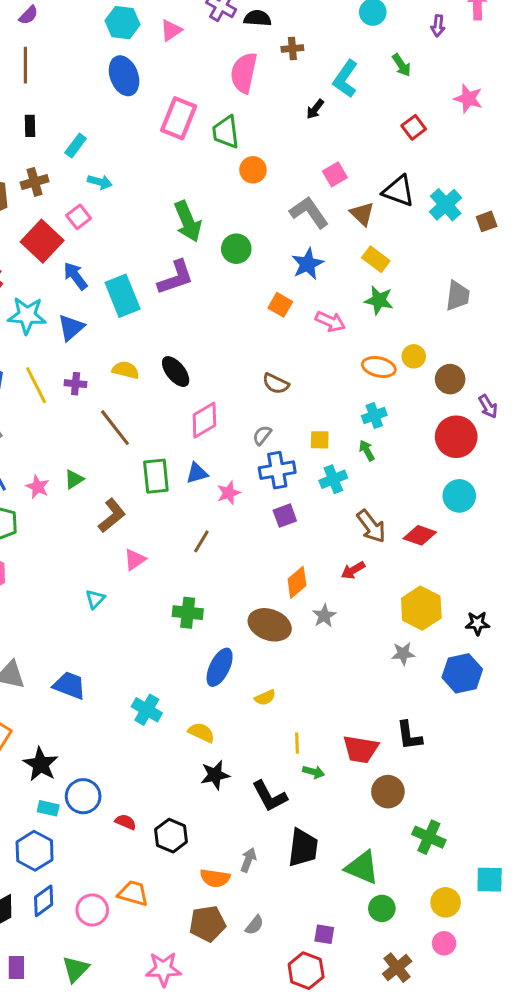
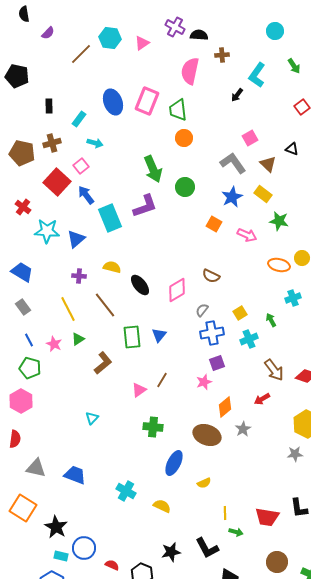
brown line: (25, 65) -> (81, 54), moved, turned 45
blue ellipse: (124, 76) -> (113, 102), moved
orange circle: (253, 170) -> (184, 138), moved
black triangle: (399, 191) -> (292, 149), size x0.6
yellow rectangle: (376, 259) -> (263, 194), moved
blue arrow: (76, 276) -> (86, 195), moved
black ellipse: (176, 372) -> (140, 285), moved
yellow line: (36, 385) -> (68, 309), moved
cyan cross: (374, 416) -> (293, 298), moved
pink diamond: (204, 420) -> (177, 290), moved
yellow square: (320, 440) -> (240, 313), turned -32
blue triangle: (197, 473) -> (159, 335), turned -35
pink star: (229, 493) -> (204, 382), moved
pink triangle: (135, 560) -> (139, 390), moved
black star: (215, 775) -> (171, 552), moved
brown circle: (388, 792) -> (277, 562), moved

